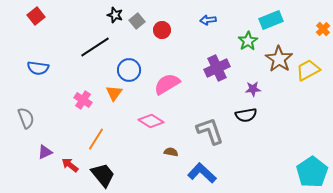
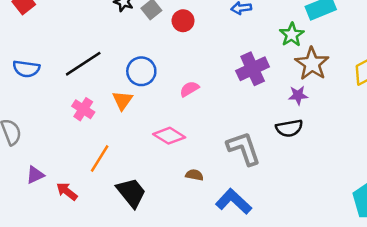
black line: (95, 47) -> (83, 64), moved
brown star: (279, 59) -> (312, 64), moved
pink semicircle: (167, 84) -> (189, 89), size x0.6
black trapezoid: (103, 175) -> (131, 193), moved

